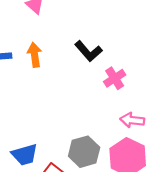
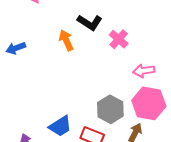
orange arrow: (35, 55) -> (66, 40), moved

